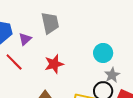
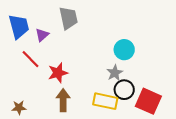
red star: (54, 64) -> (58, 73), moved
gray star: (112, 75) -> (115, 73), moved

